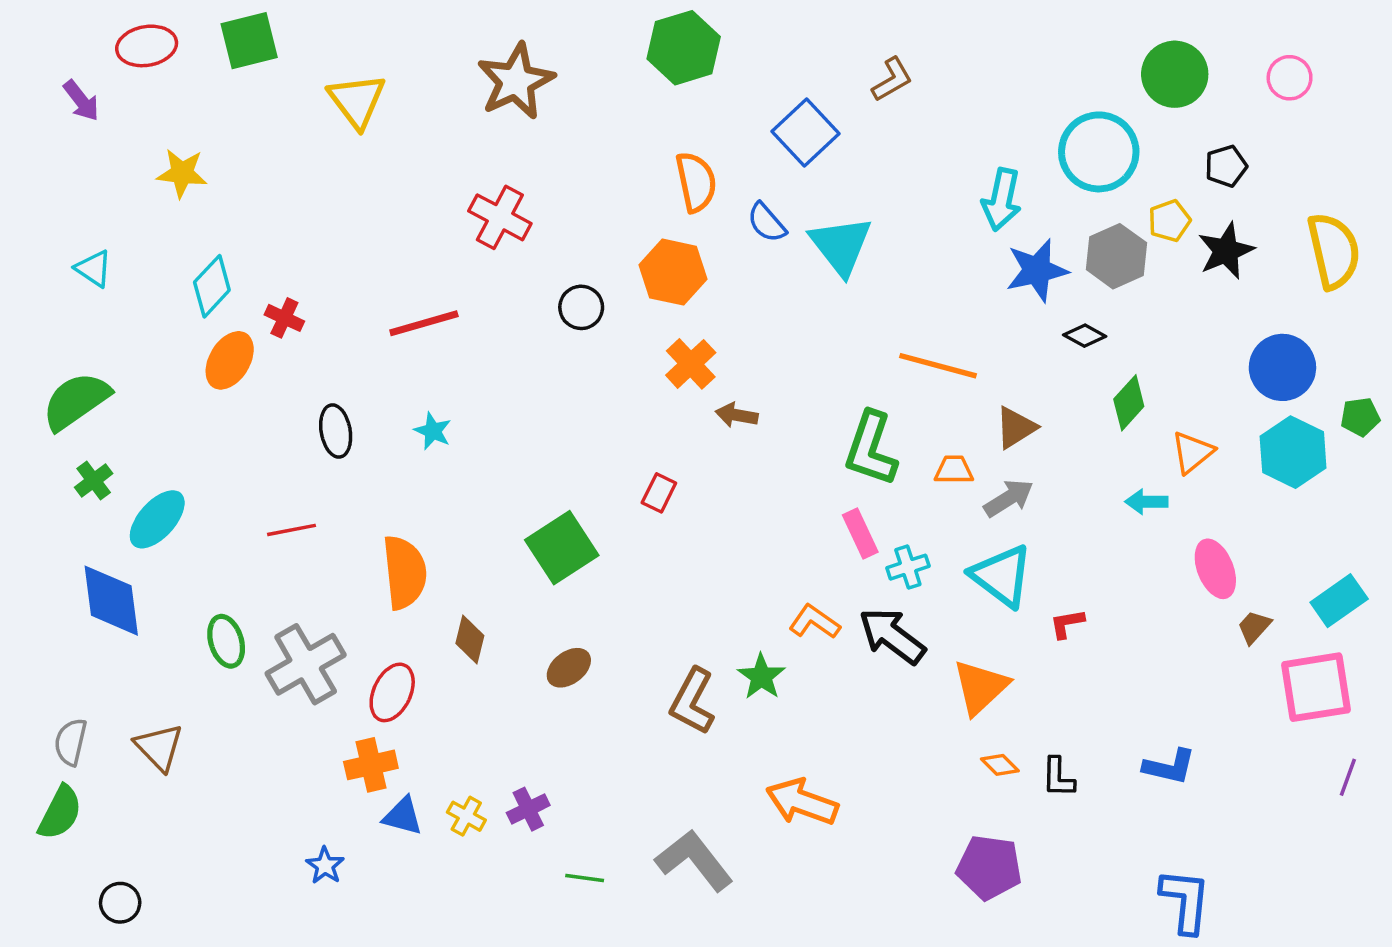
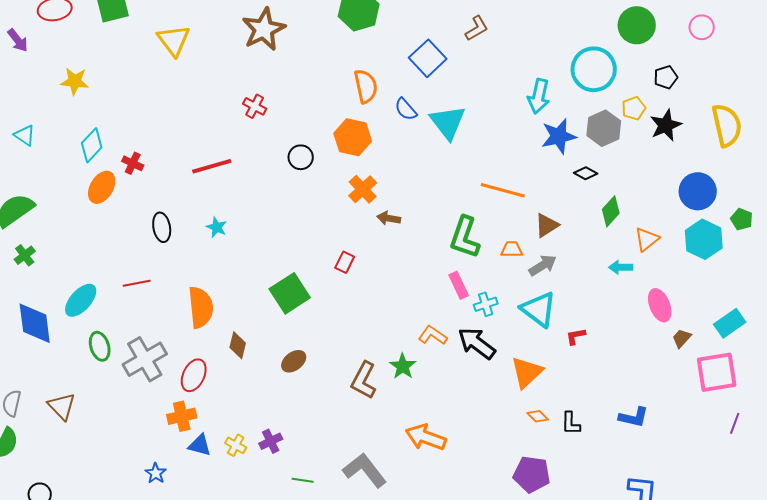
red cross: (500, 217) -> (255, 106), size x0.7
green pentagon: (1360, 417) -> (742, 219), turned 30
cyan ellipse: (157, 519) -> (81, 300), moved

